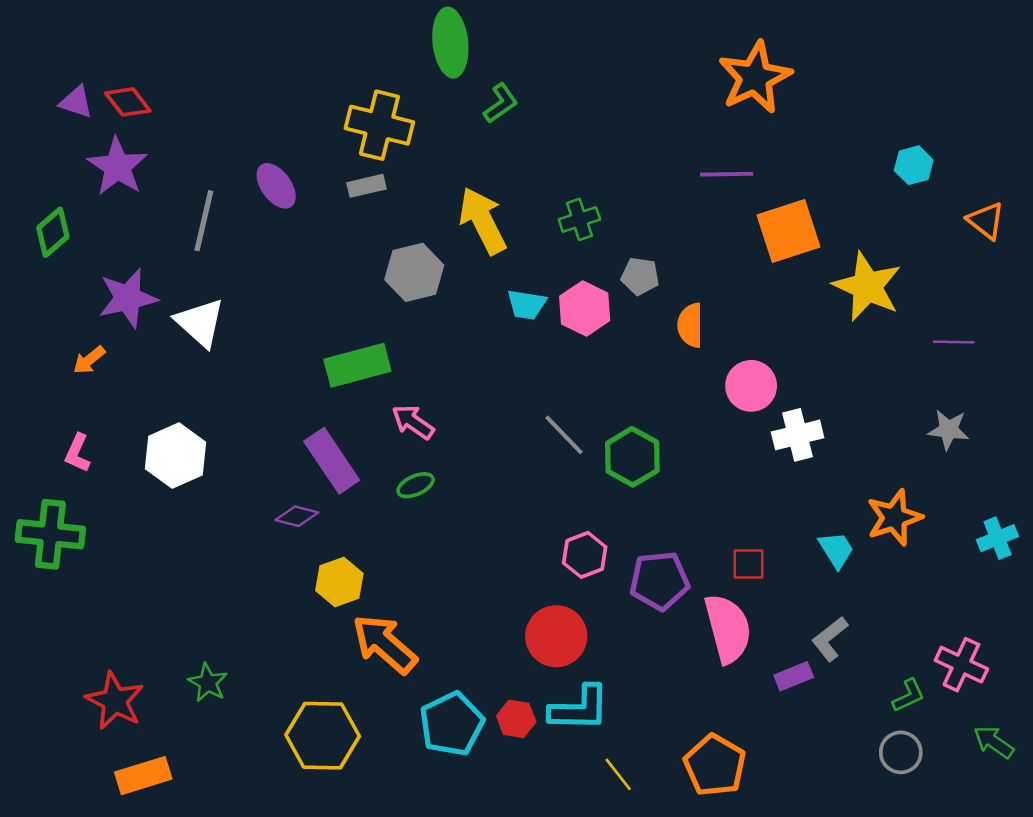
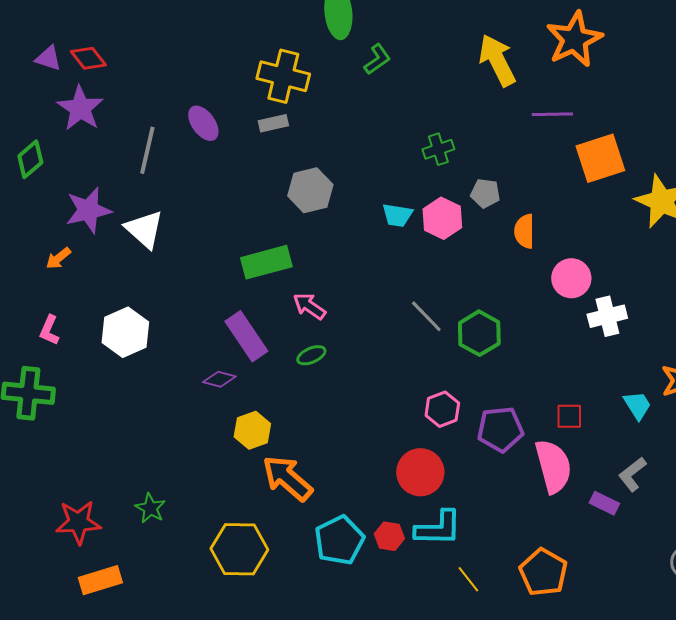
yellow arrow: (483, 221) -> (497, 60), moved
purple rectangle: (794, 676) -> (604, 503), turned 48
red star: (115, 701) -> (78, 522), turned -30

